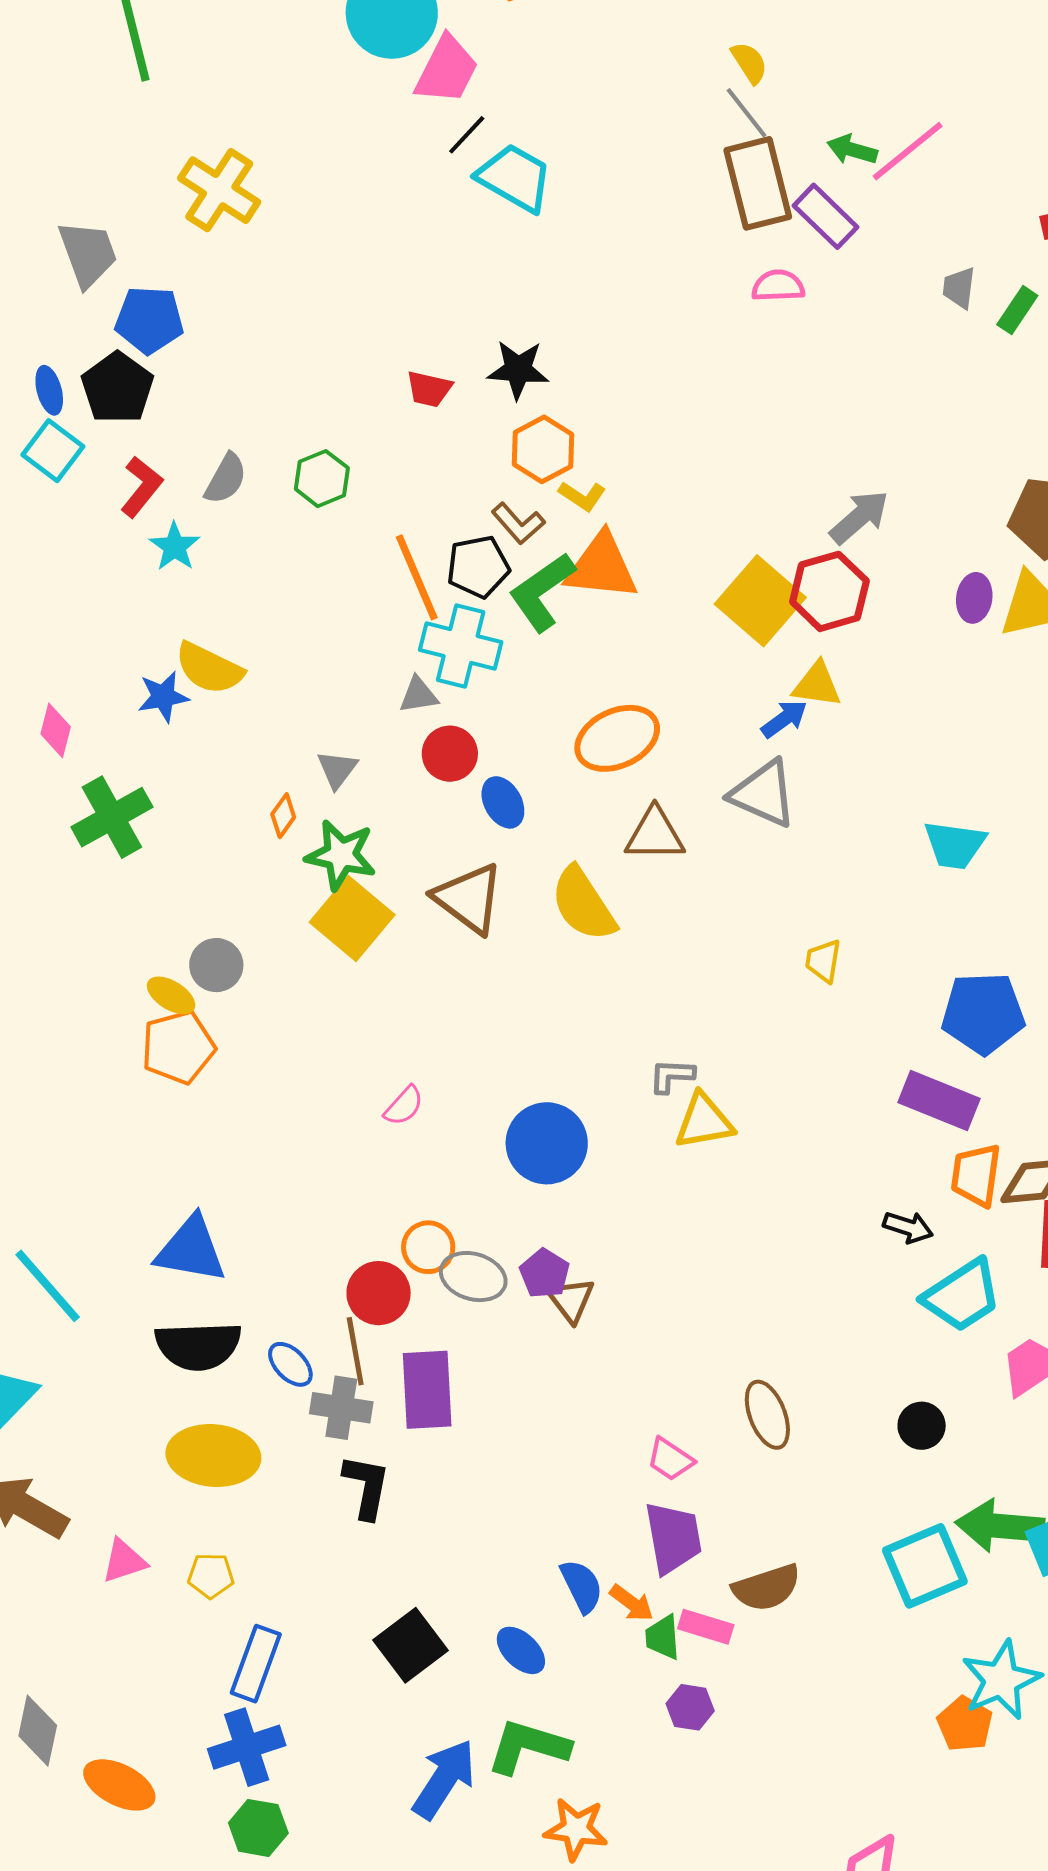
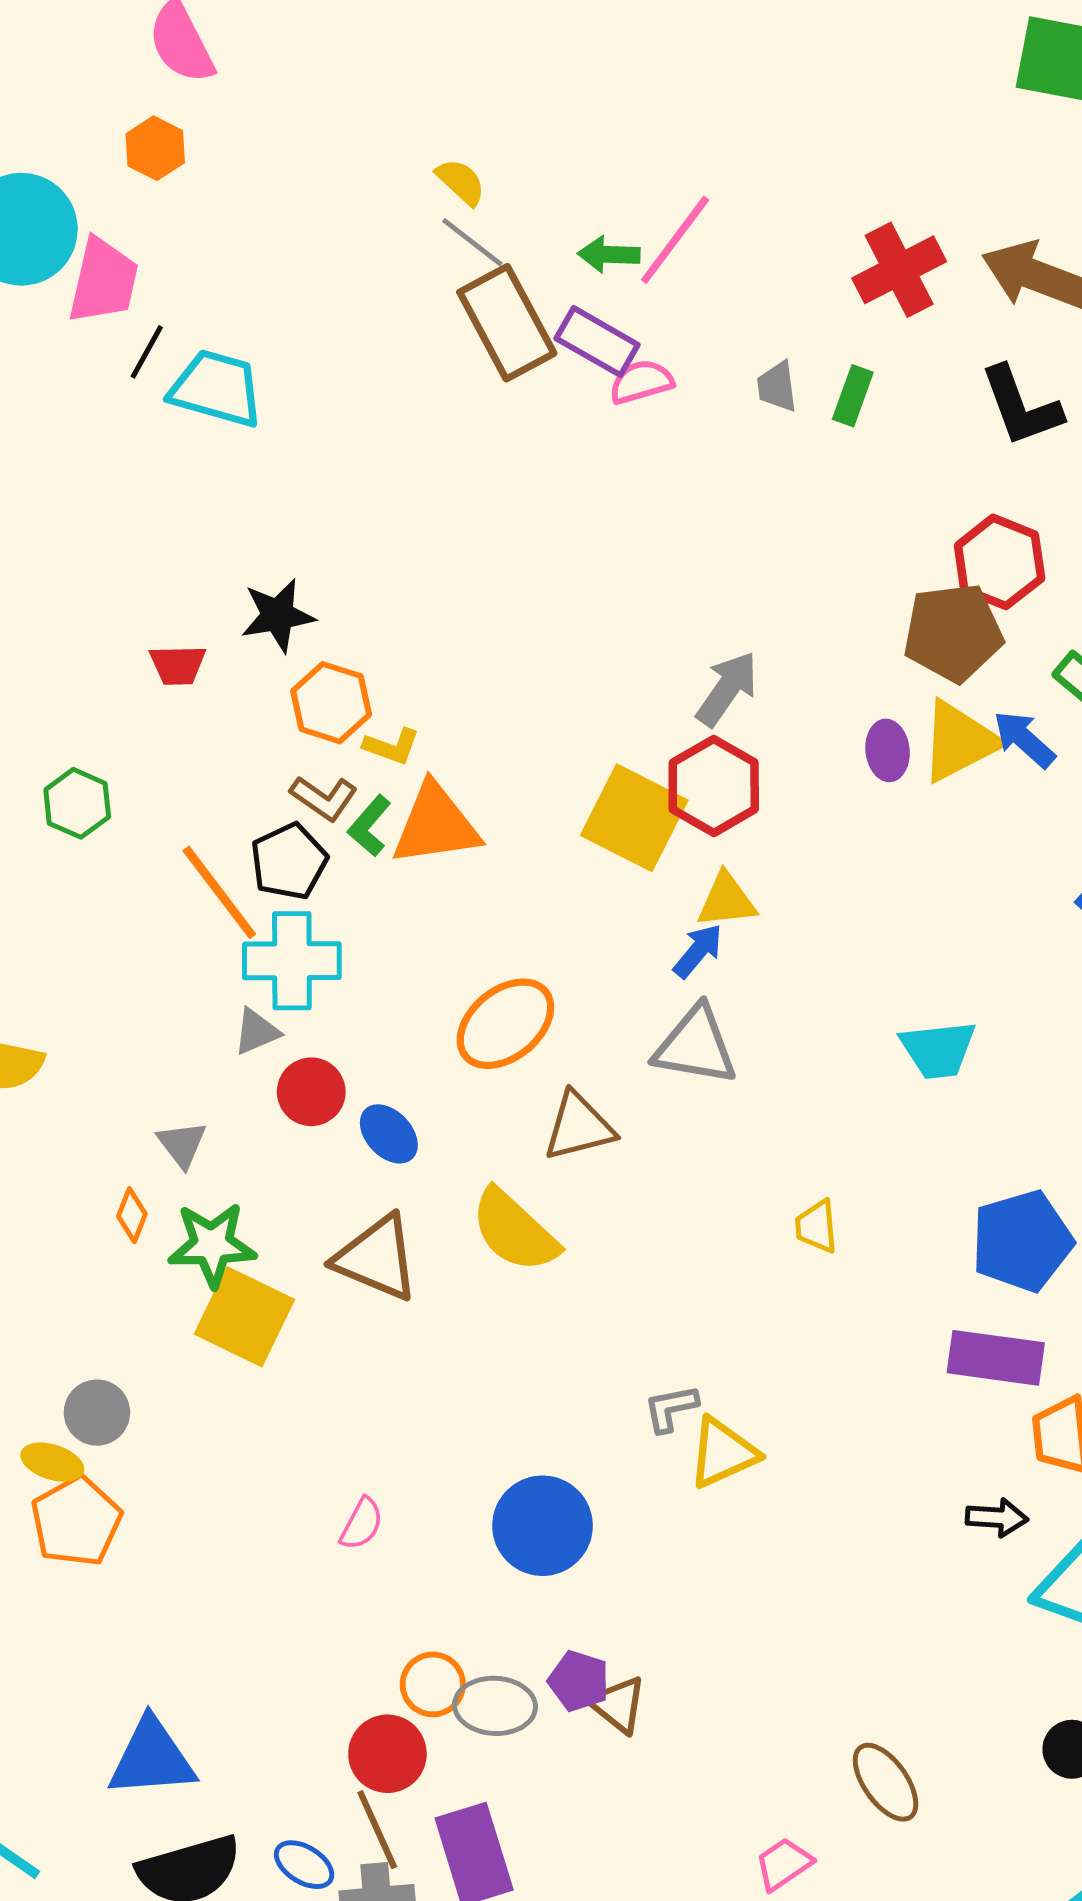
pink semicircle: (778, 286) -> (641, 382), moved
green L-shape: (542, 592) -> (369, 826), moved, size x0.6
pink trapezoid: (670, 1459) -> (784, 1864), turned 126

